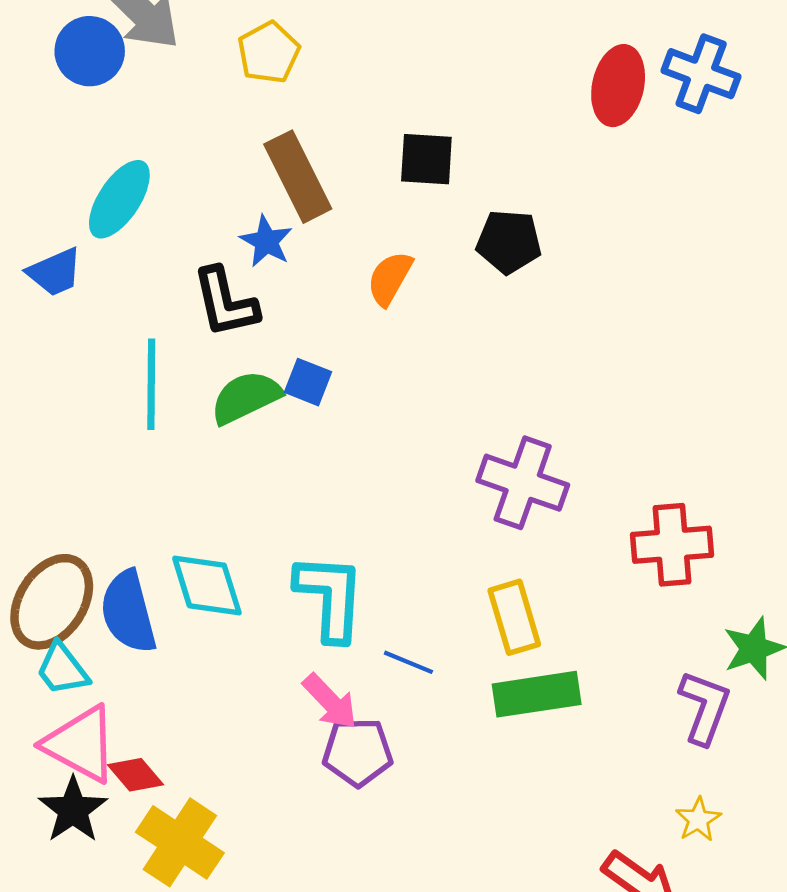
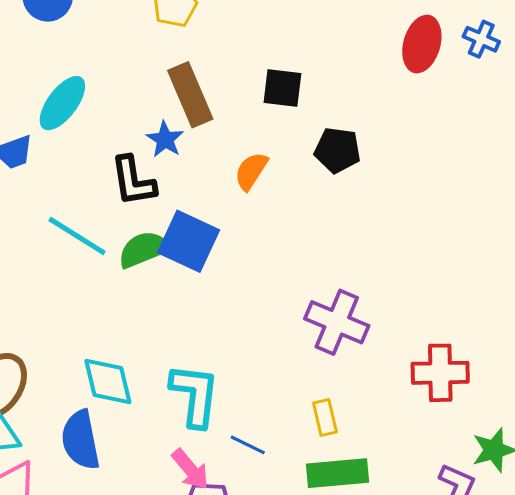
blue cross: (701, 74) -> (481, 39), size x0.7
blue square: (308, 382) -> (189, 241), size x1.8
cyan line: (151, 384) -> (77, 236), turned -62
blue semicircle: (128, 612) -> (81, 440), moved
yellow rectangle: (514, 617) -> (325, 417), size x0.7

